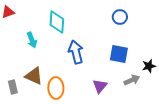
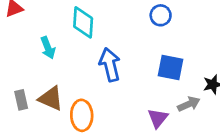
blue circle: (120, 17) -> (161, 15), moved
purple triangle: (100, 86) -> (158, 118), moved
gray rectangle: (13, 87) -> (21, 100), moved

